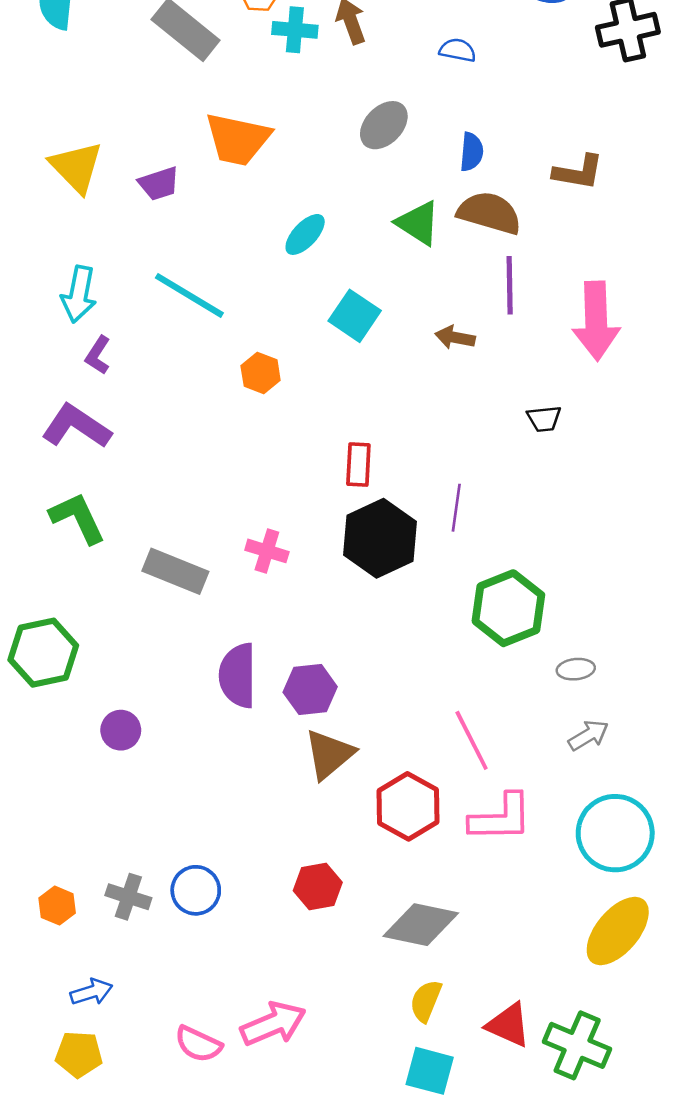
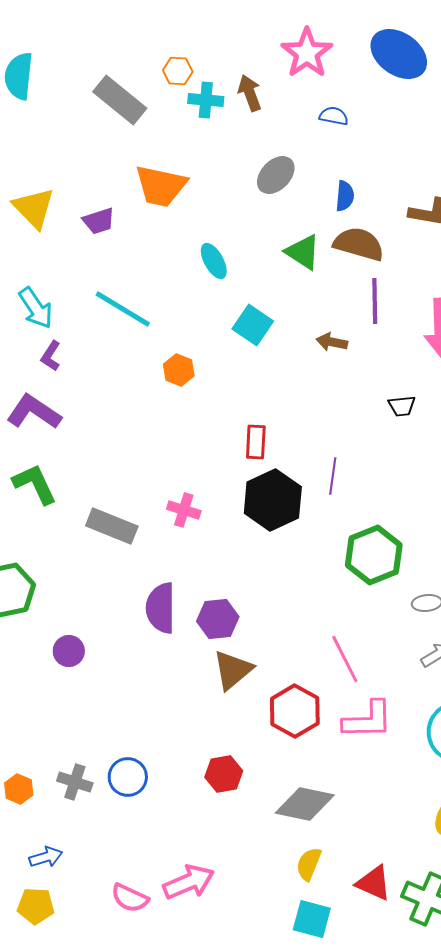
cyan ellipse: (305, 234) -> (214, 261), turned -72
cyan arrow: (79, 294) -> (36, 308), turned -45

